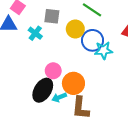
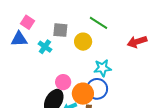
blue circle: (93, 40) -> (97, 89), moved
cyan star: (104, 50) -> (102, 68), moved

